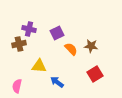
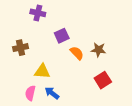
purple cross: (29, 29) -> (38, 13), moved
blue arrow: (57, 82) -> (52, 93), moved
pink semicircle: (17, 86) -> (30, 93), moved

